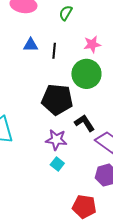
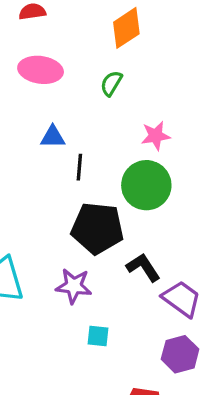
black line: (54, 51) -> (79, 167), moved
purple star: (56, 140) -> (74, 286), moved
cyan square: (57, 164) -> (98, 336), turned -32

